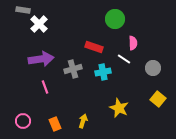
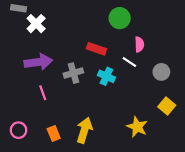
cyan cross: (103, 72) -> (106, 76), turned 35
yellow star: (119, 108) -> (137, 127), moved
yellow arrow: (83, 121) -> (84, 130), size x1.6

